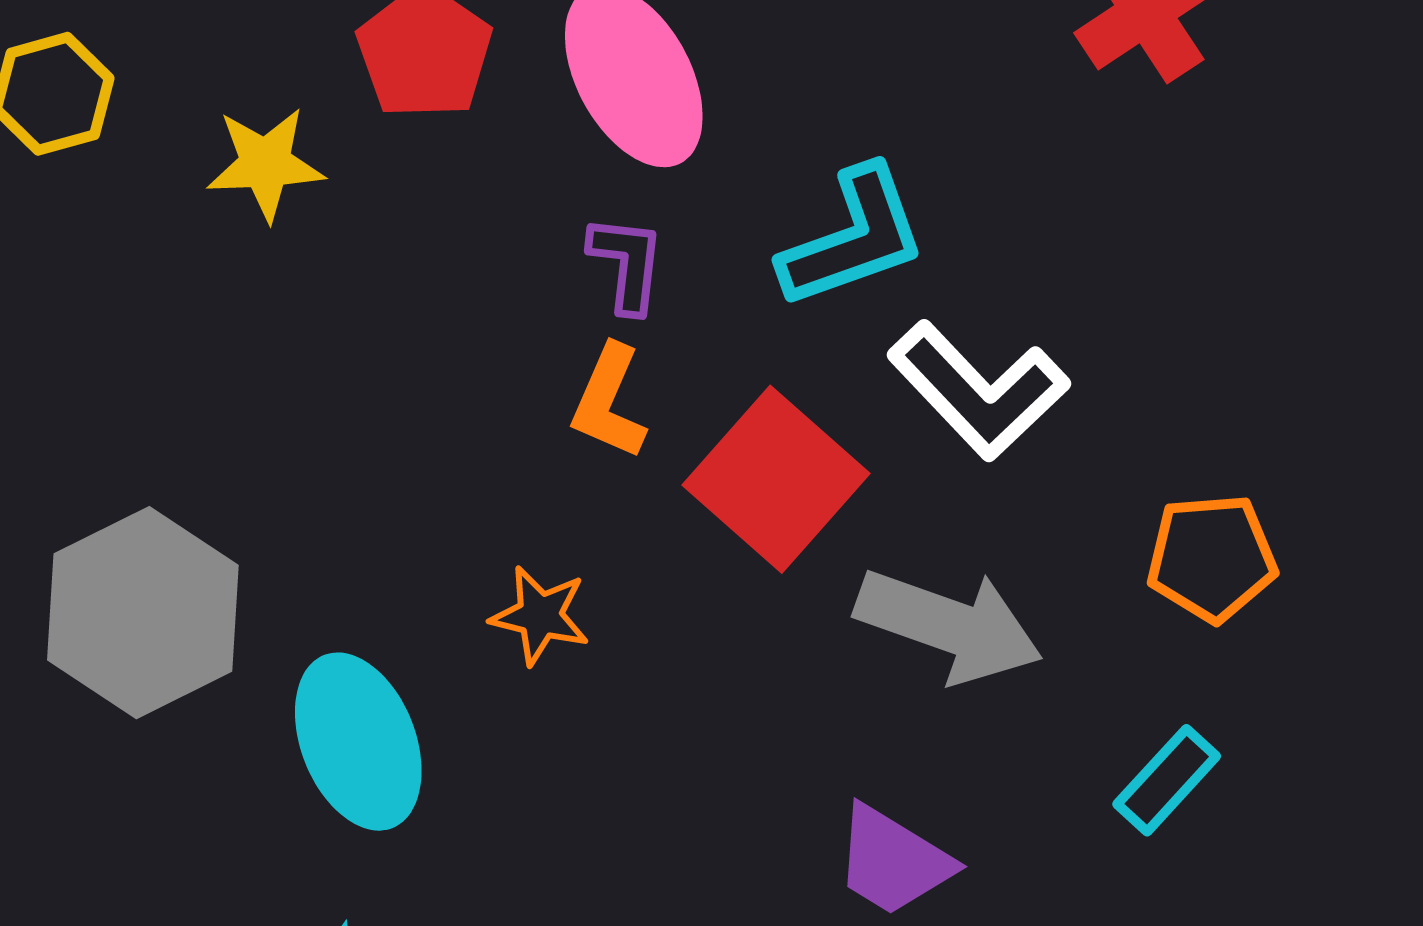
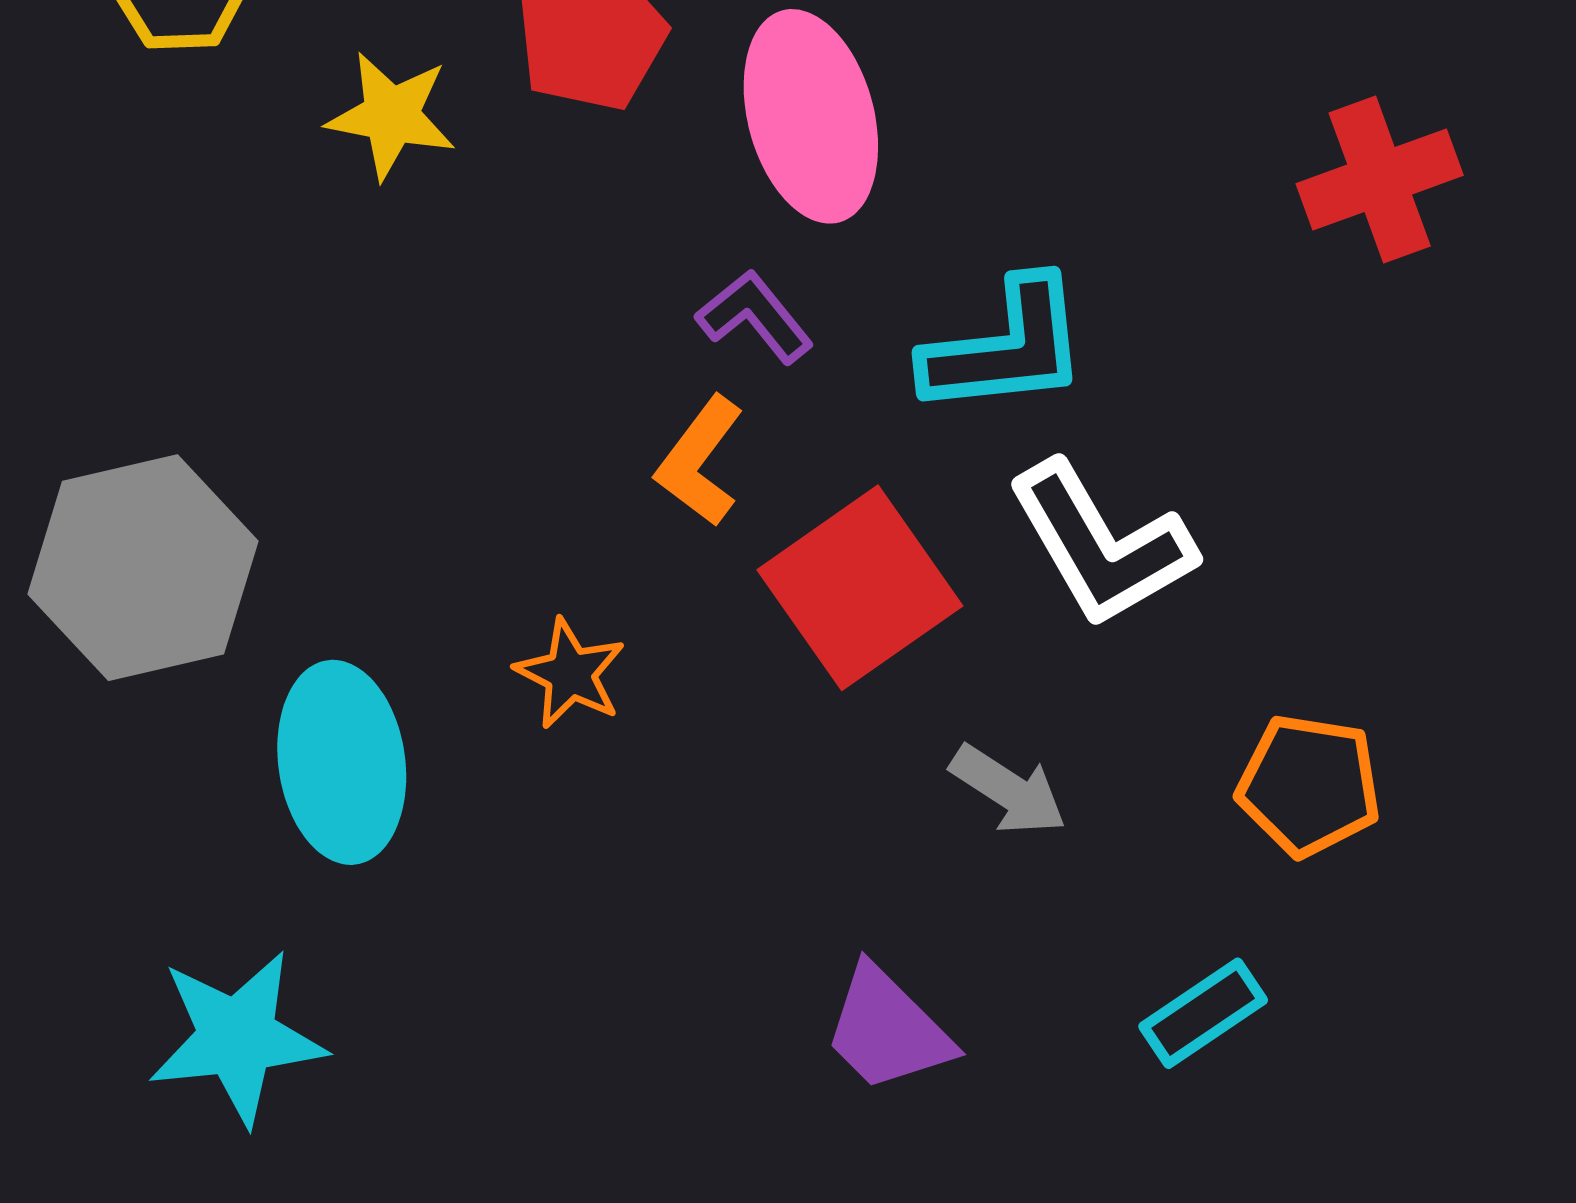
purple L-shape: (627, 264) -> (755, 317), turned -59
gray arrow: (949, 625) -> (1008, 790), size x0.6

